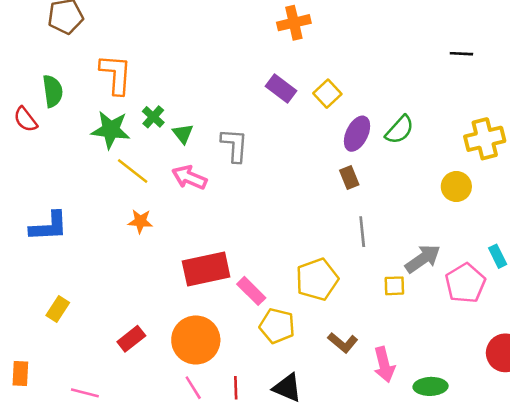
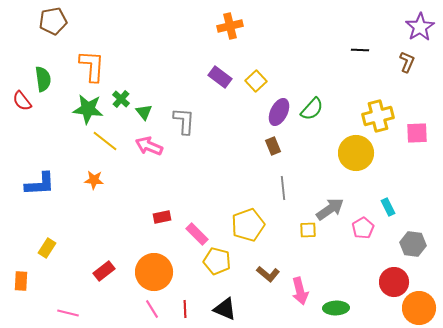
yellow circle: (456, 187) -> (356, 153), size x1.5
orange star: (140, 221) -> (94, 180), moved
red rectangle: (206, 269) -> (162, 217), size x0.5
pink pentagon: (465, 283) -> (363, 228), size x0.7
orange rectangle: (20, 374) -> (21, 281), moved

